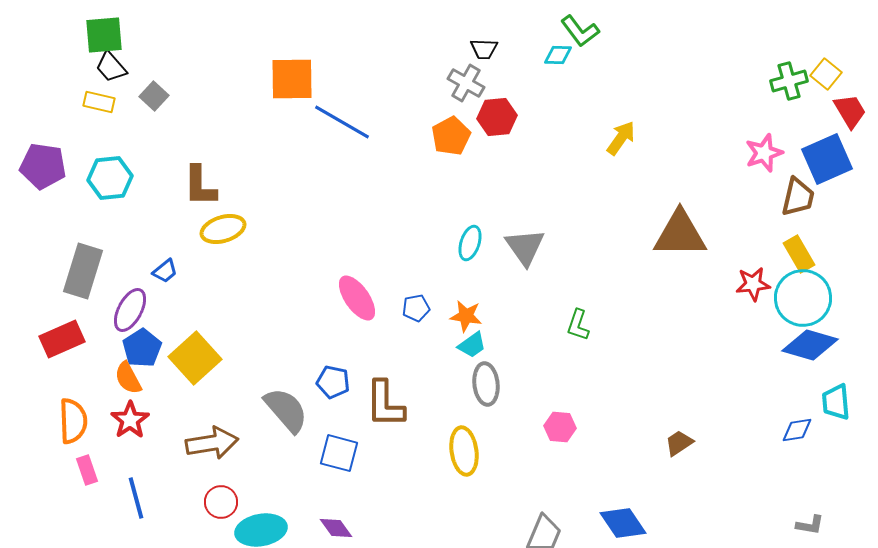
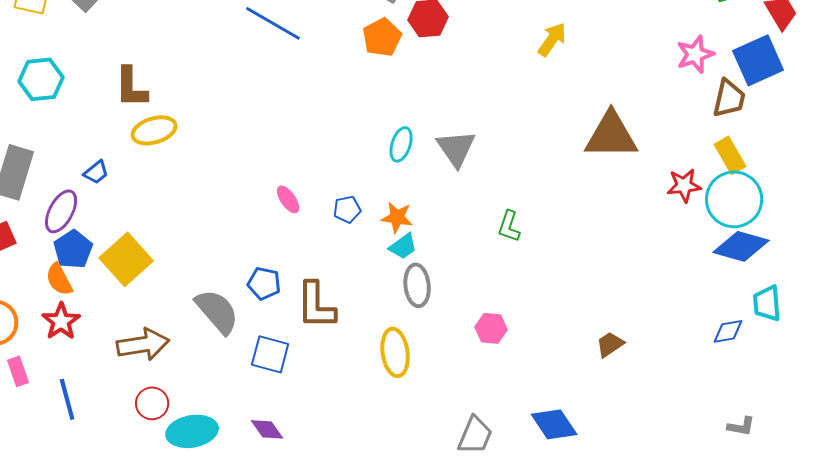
pink ellipse: (357, 298) -> (288, 199), size x0.6

